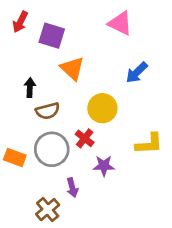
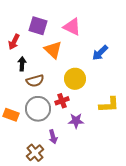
red arrow: (20, 22) -> (14, 42), moved
pink triangle: (120, 23) -> (72, 27), moved
red cross: (85, 138) -> (62, 101), turned 32

